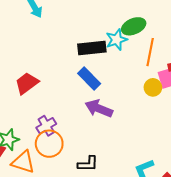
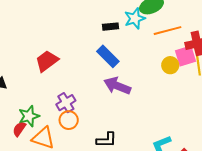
black rectangle: (92, 48) -> (111, 27), size x0.6
orange line: (150, 52) -> (168, 31), turned 64
orange circle: (49, 144) -> (69, 120), size x0.7

